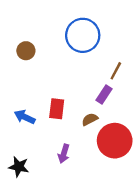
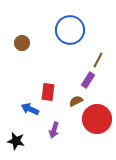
blue arrow: (25, 117) -> (30, 109), moved

